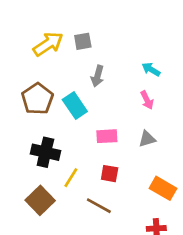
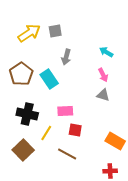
pink rectangle: (107, 136) -> (65, 111), moved
gray triangle: (147, 139) -> (103, 95), moved, turned 32

